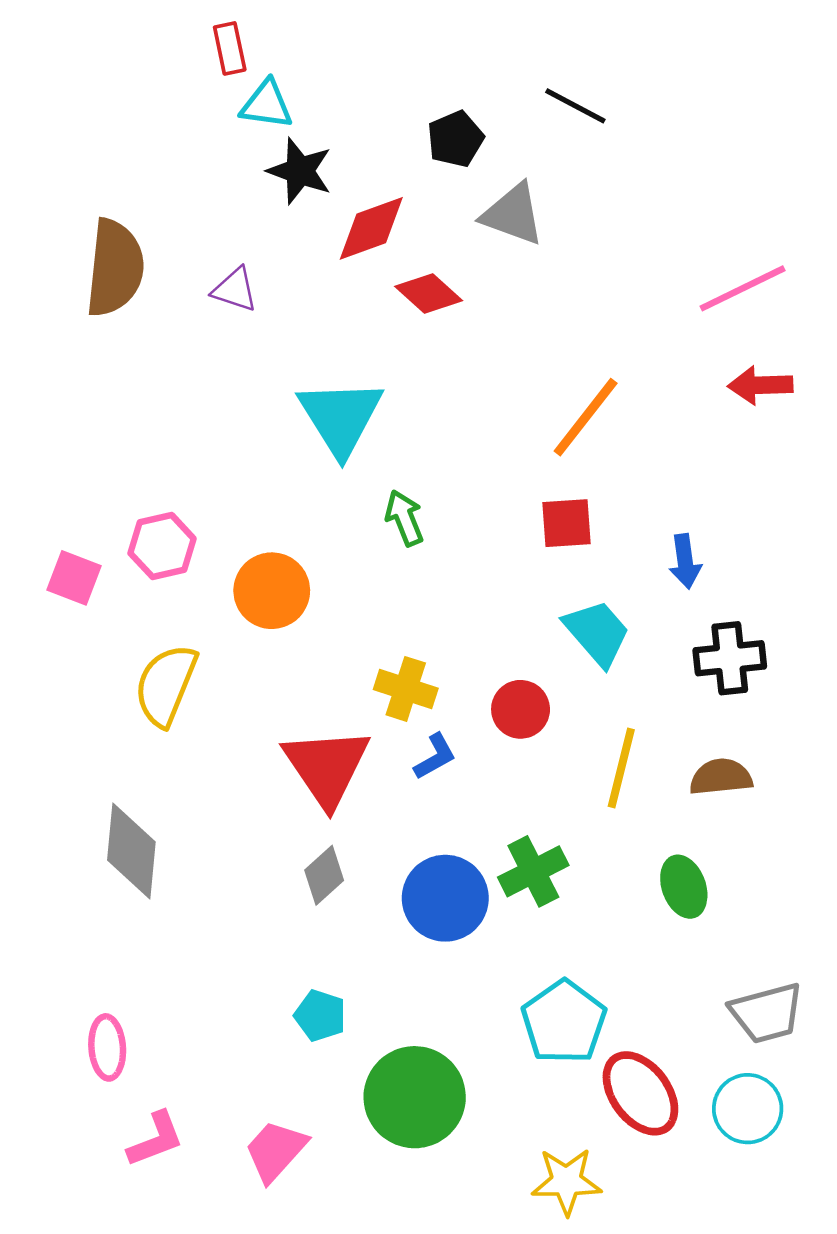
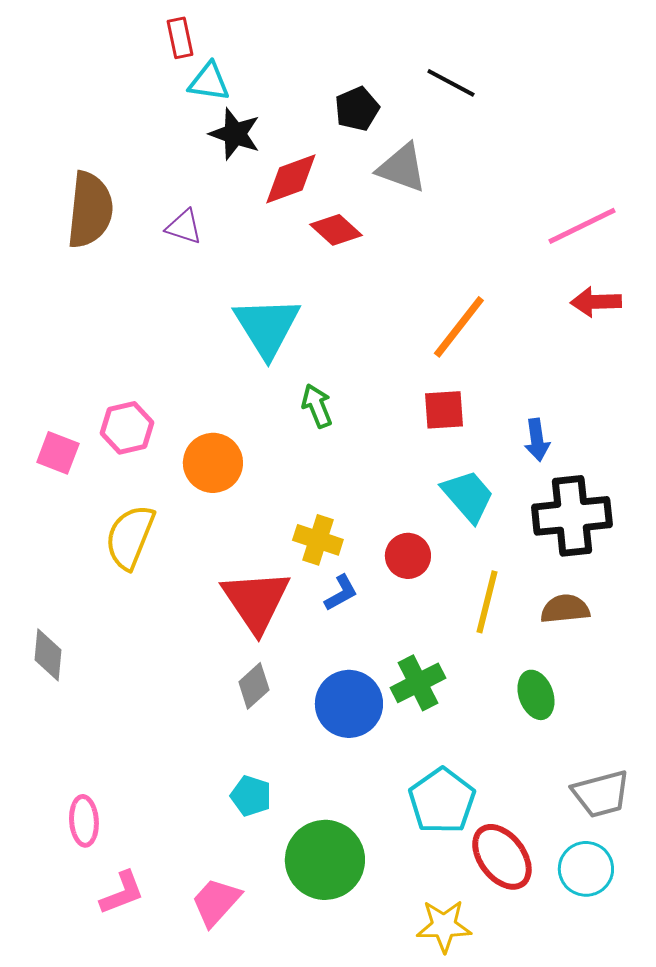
black cross: (730, 658) -> (572, 516), size x1.4
gray diamond: (131, 851) -> (48, 655), moved, size x0.7

